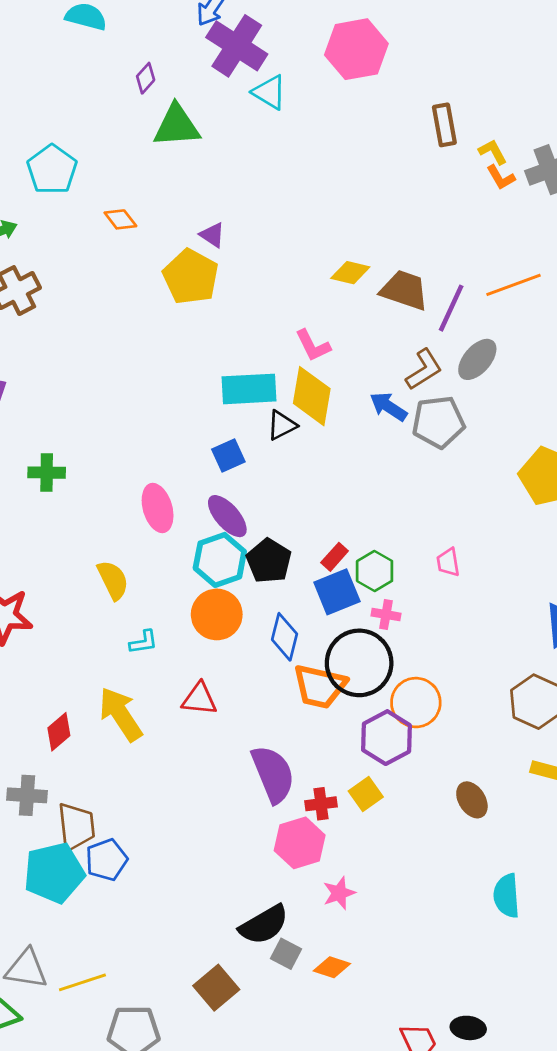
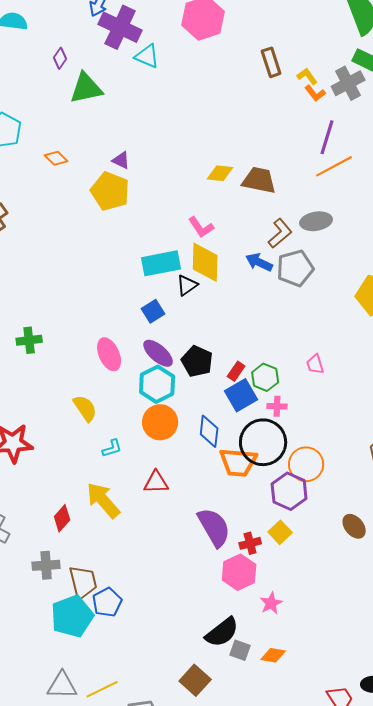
purple line: (451, 308) -> (327, 137), moved
gray ellipse: (477, 359) -> (316, 221), turned 48
black pentagon: (269, 561) -> (197, 361), moved

